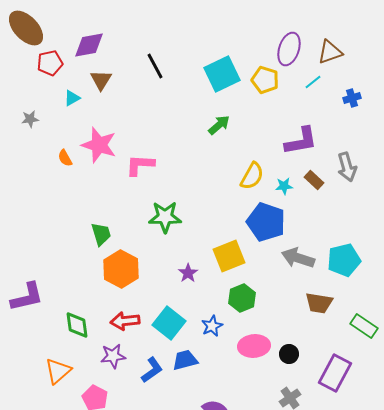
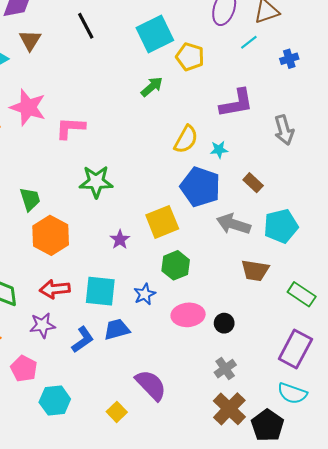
yellow pentagon: (265, 80) -> (190, 57), moved
brown rectangle: (314, 180) -> (253, 183), moved
cyan square: (169, 323) -> (100, 291), turned -32
purple rectangle: (335, 373) -> (295, 349), moved

